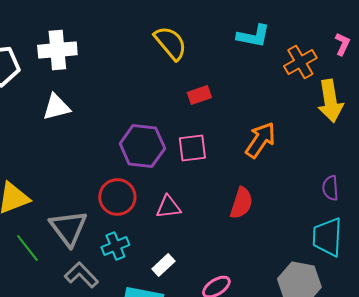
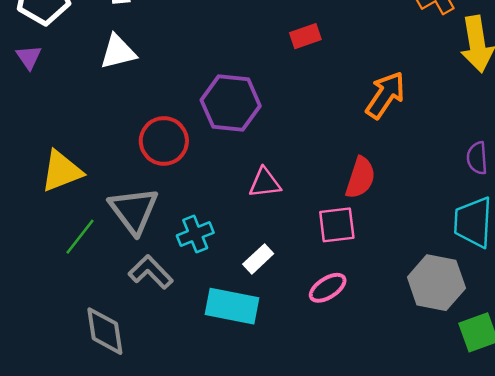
pink square: (192, 148) -> (337, 225), moved
red circle: (117, 197) -> (164, 141), moved
green line: (27, 248) -> (80, 237), turned 76

